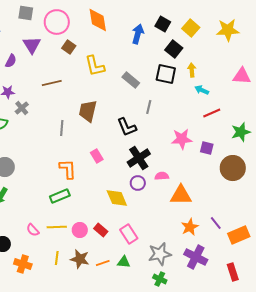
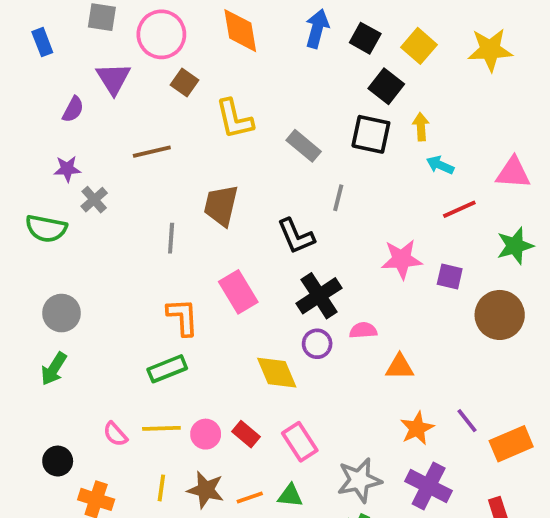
blue arrow: (138, 34) -> (317, 29), moved
pink triangle: (242, 76) -> (513, 173), moved
pink rectangle: (97, 156) -> (238, 292), size x1.5
orange triangle: (181, 195) -> (400, 367), size x0.7

